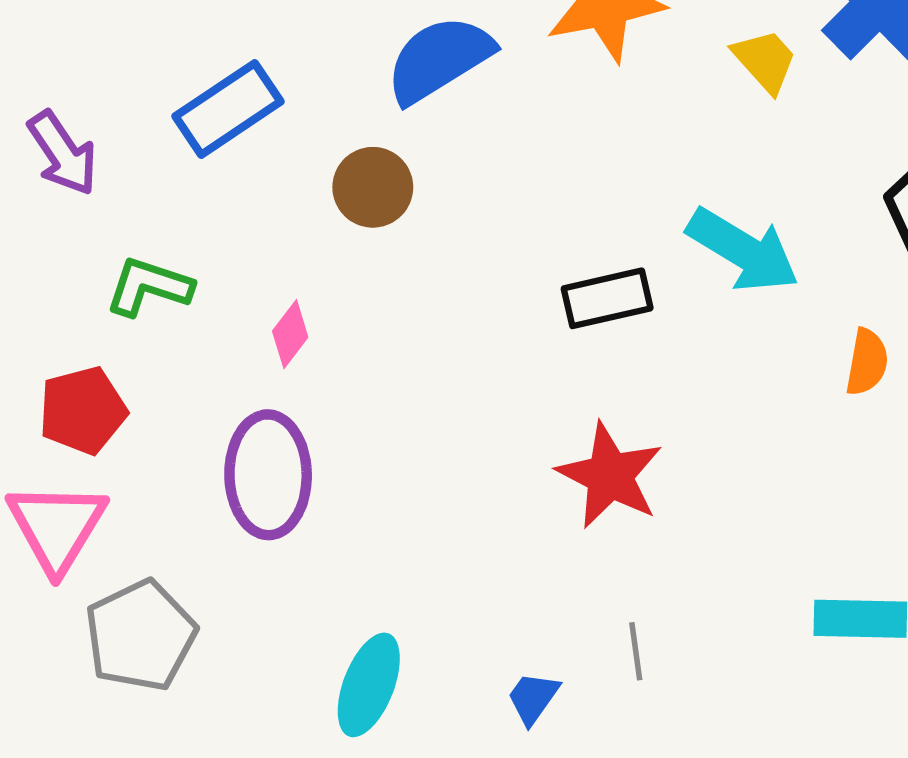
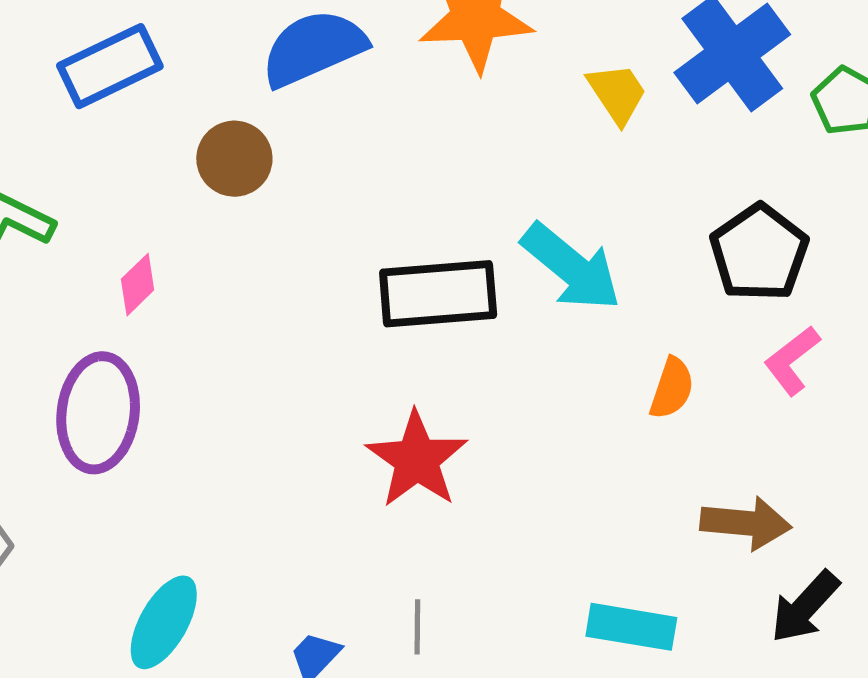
black rectangle: (607, 298) -> (438, 294), size x1.4

